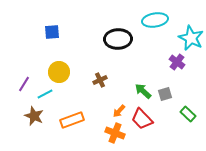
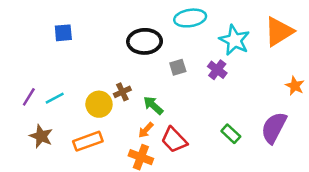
yellow circle: (59, 72) -> (99, 104), moved
green arrow: (143, 91) -> (153, 105), moved
cyan line: (45, 94) -> (55, 98), moved
gray square: (165, 94) -> (178, 67), moved

